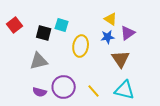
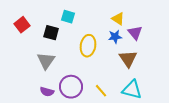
cyan square: (62, 25) -> (68, 17), moved
purple triangle: (128, 33) -> (135, 33), turned -35
gray triangle: (39, 61) -> (46, 61), turned -42

